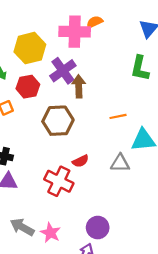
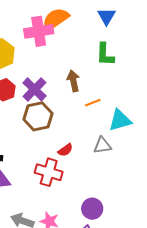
orange semicircle: (95, 22) -> (56, 19), size x1.8
purple cross: (63, 71) -> (35, 89), moved
brown arrow: (79, 86) -> (73, 81), moved

